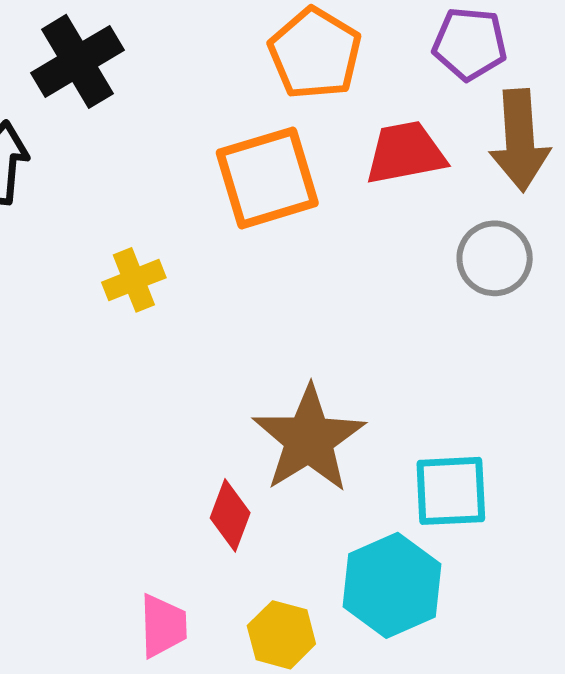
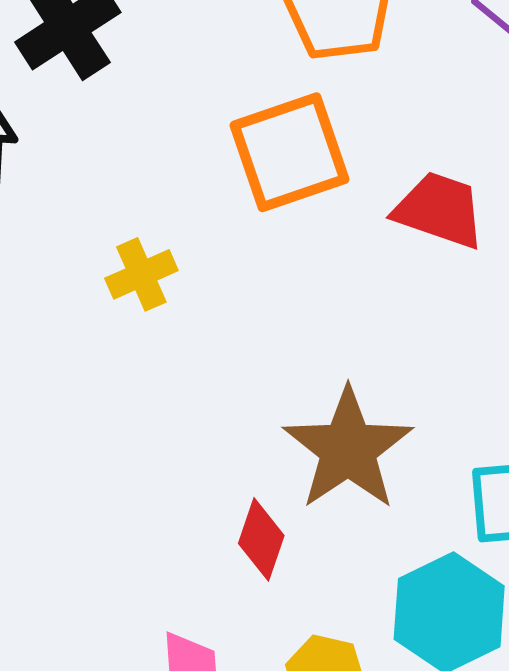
red trapezoid: (405, 153) -> (439, 210), moved, turned 32

